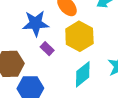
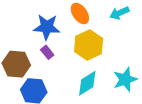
purple rectangle: (47, 49) -> (47, 52), moved

